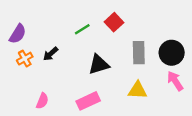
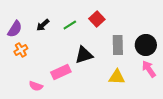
black arrow: (51, 54) -> (43, 25), moved
pink semicircle: (42, 101) -> (36, 86), turned 88
pink rectangle: (88, 101) -> (61, 72), moved

